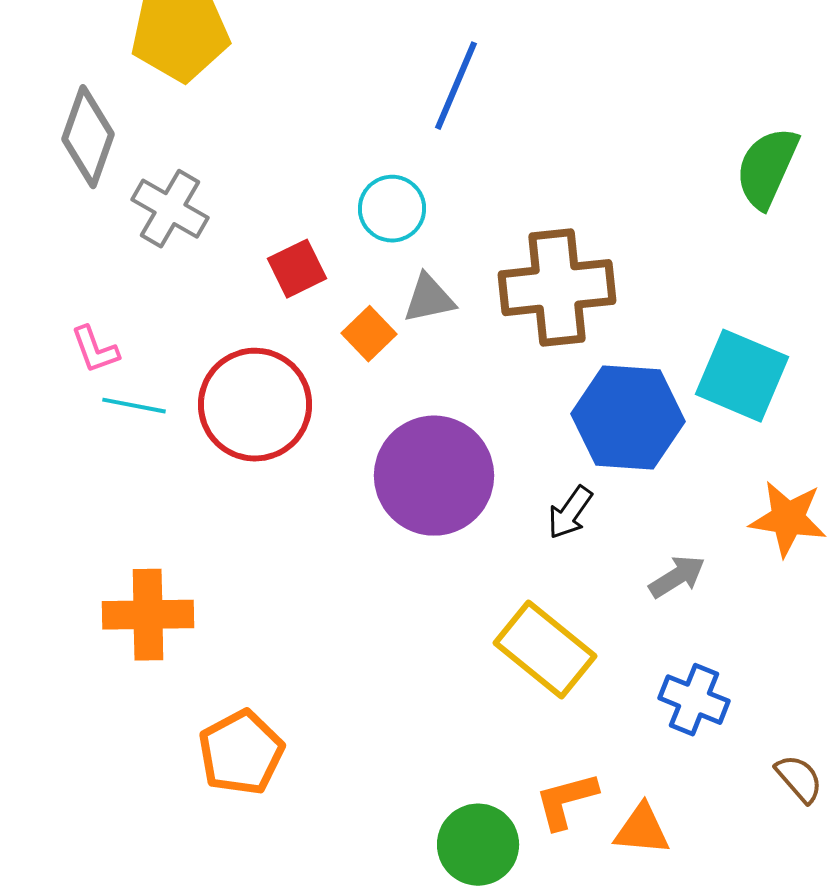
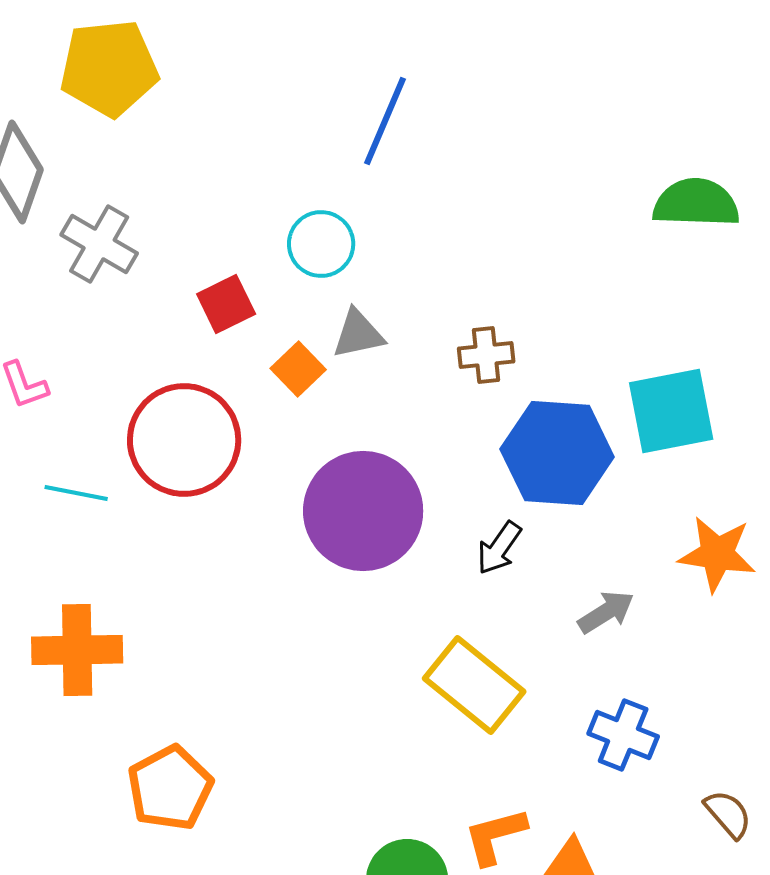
green semicircle: (767, 168) -> (696, 203), turned 68
brown cross: (557, 288) -> (486, 355), moved, size x0.5
cyan square: (742, 376) -> (671, 411), turned -34
cyan line: (134, 406) -> (76, 493), moved

